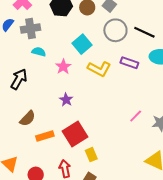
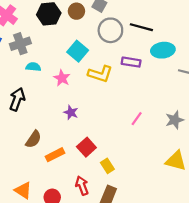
pink line: (136, 116) -> (137, 119), moved
red square: (75, 134) -> (86, 147), size x0.7

